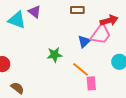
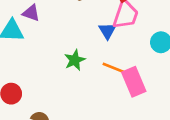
pink rectangle: (91, 83) -> (134, 82), size x1.5

